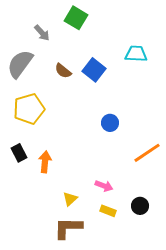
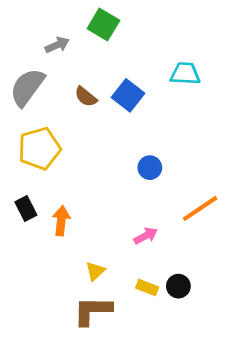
gray arrow: (42, 33) -> (57, 45), turned -72
pink arrow: (104, 186) -> (146, 236), moved, turned -48
black circle: (140, 206) -> (178, 286), moved

